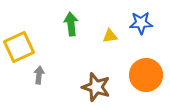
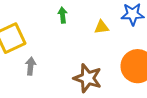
green arrow: (71, 24) -> (63, 15), size x0.7

